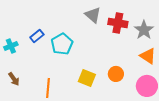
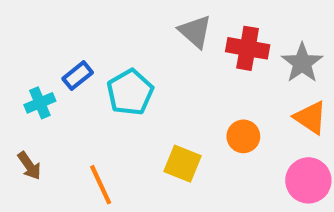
cyan cross: (11, 46) -> (40, 103), moved
orange circle: (116, 74) -> (243, 136), moved
orange line: (48, 88) -> (101, 185), turned -30

